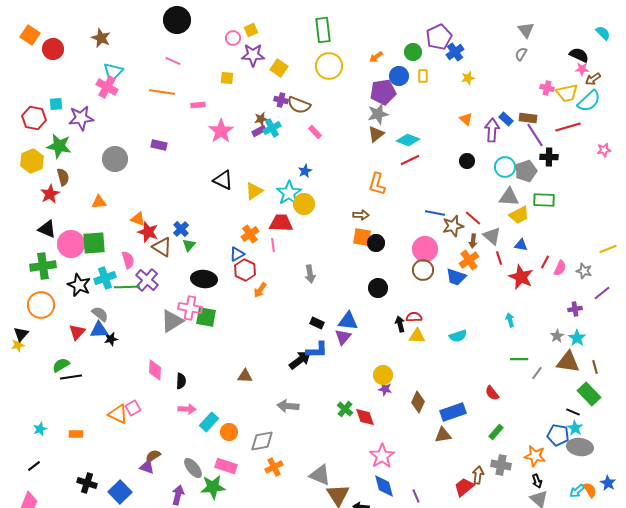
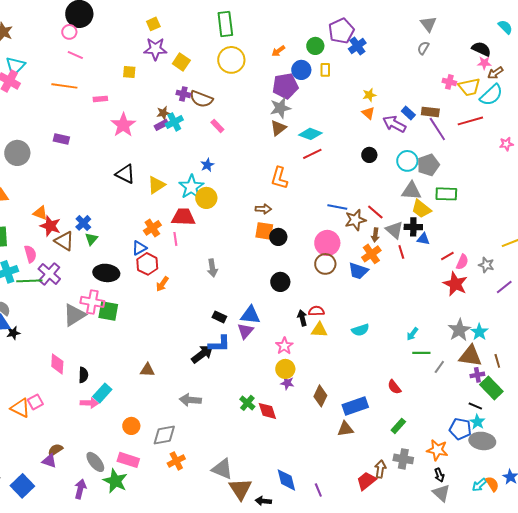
pink circle: (233, 38) -> (69, 32), moved
yellow star: (468, 78) -> (369, 95), moved
purple arrow: (492, 130) -> (394, 124), turned -65
black cross: (549, 157) -> (413, 227), moved
yellow trapezoid: (519, 215) -> (421, 209), turned 65
red line: (545, 262) -> (447, 256), turned 32
red star: (521, 277) -> (455, 284), moved
purple cross: (575, 309) -> (477, 375), moved
cyan arrow: (510, 320) -> (412, 334), moved, turned -128
gray star: (557, 336) -> (459, 330), size x1.6
cyan rectangle: (209, 422) -> (102, 393), moved
pink star: (382, 456) -> (284, 346), moved, size x0.7
green star: (213, 487) -> (115, 481), turned 30

